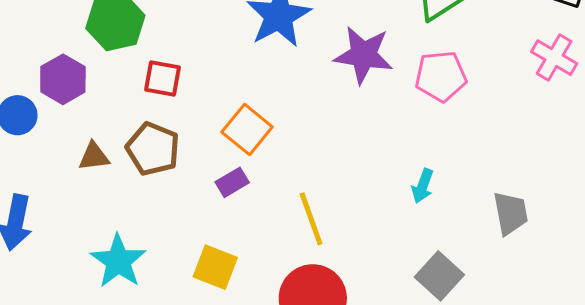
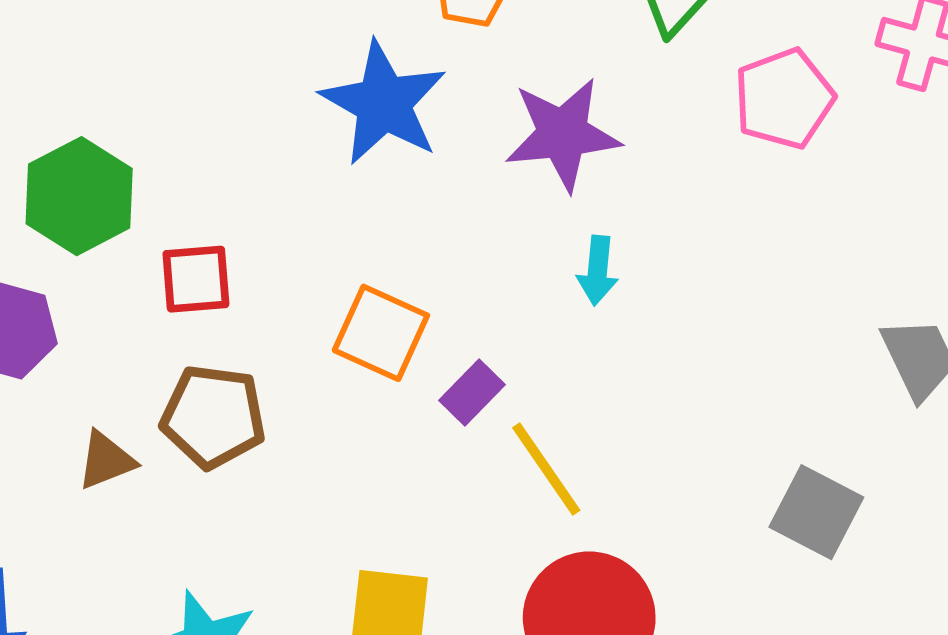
pink pentagon: (441, 76) -> (784, 99), moved
purple rectangle: (232, 182) -> (472, 393), moved
cyan arrow: (423, 186) -> (598, 270), moved

